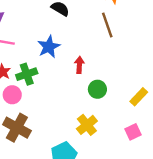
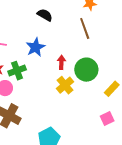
green circle: (97, 89) -> (86, 70), moved, size x1.5
yellow cross: (87, 125) -> (65, 85), moved

